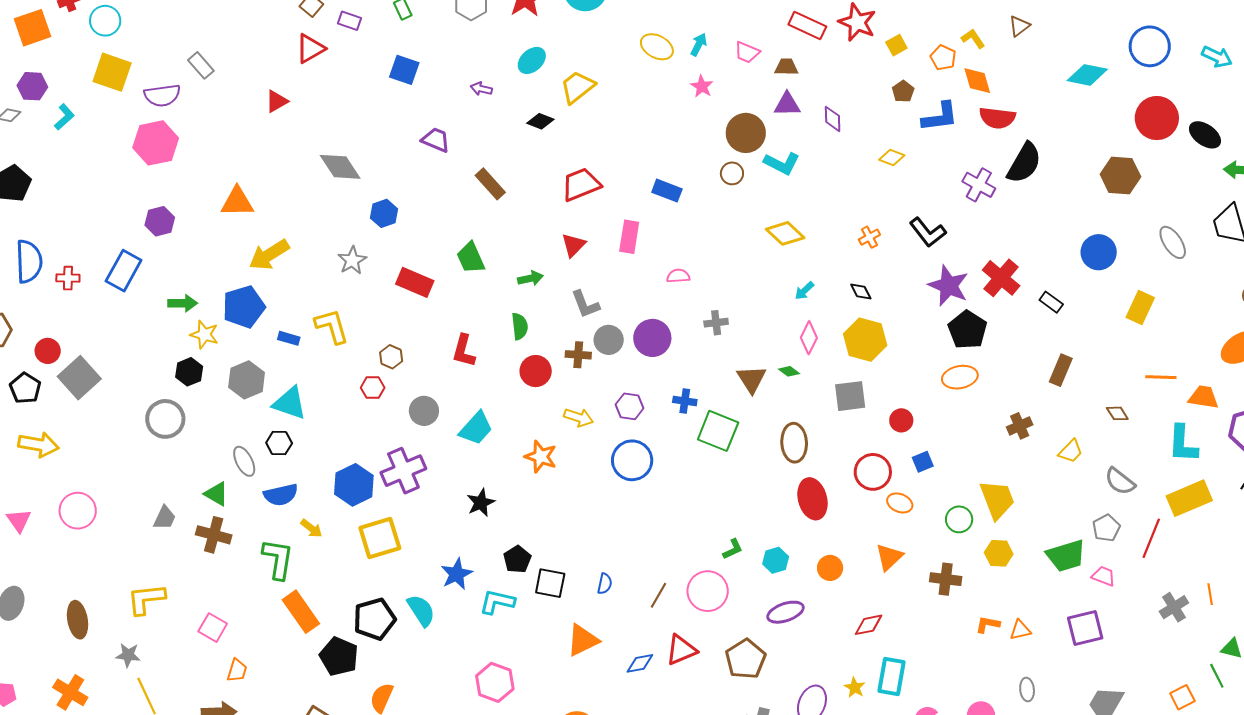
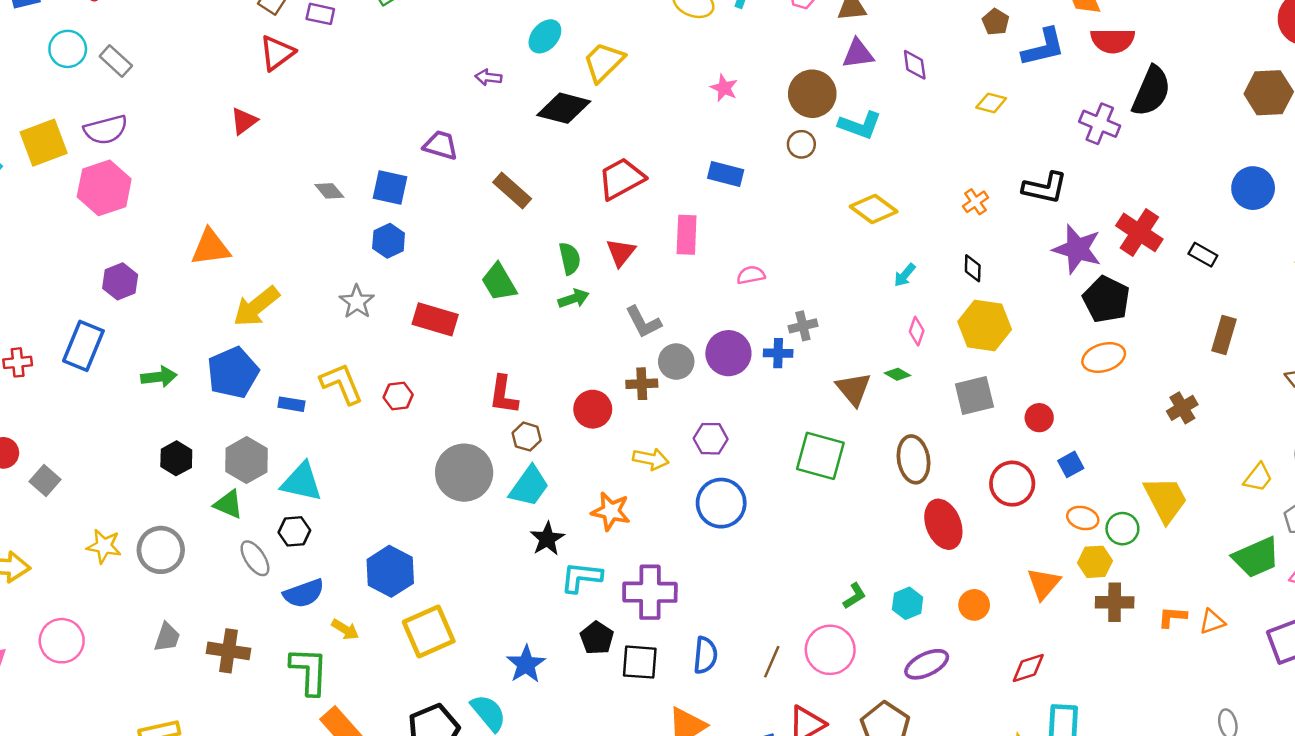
cyan circle: (105, 21) -> (68, 49), moved
gray rectangle: (201, 65) -> (116, 61), moved
blue square: (404, 70) -> (390, 188), moved
yellow square: (112, 72) -> (44, 143), moved, turned -33
pink star: (702, 86) -> (724, 88), moved
black diamond: (540, 121) -> (564, 108), size x1.6
gray diamond: (340, 167) -> (329, 191), size x0.6
black L-shape: (928, 232) -> (1045, 188), turned -33
black diamond: (861, 292) -> (973, 268), turned 35
green semicircle: (520, 326) -> (570, 258), moved
yellow star: (204, 335) -> (104, 546), moved
pink diamond: (809, 338) -> (917, 331), size x0.7
brown hexagon: (391, 357) -> (527, 437), moved
gray square: (79, 378) -> (45, 481), size x0.6
red hexagon: (373, 388) -> (398, 396), moved
blue cross: (685, 401) -> (778, 353), moved
gray circle: (424, 411) -> (464, 473), size x1.6
gray circle: (165, 419) -> (161, 550), moved
yellow trapezoid: (1071, 451) -> (1258, 477), moved
purple cross: (403, 471) -> (650, 592), moved, turned 30
green triangle: (216, 494) -> (228, 504), moved
black star: (481, 503) -> (547, 539), moved
orange ellipse: (900, 503) -> (1083, 518), moved
yellow hexagon: (999, 553) -> (1095, 562), moved
blue semicircle: (605, 584) -> (705, 655), size x1.4
cyan L-shape: (497, 602) -> (581, 577), moved
orange L-shape: (988, 624) -> (1172, 617), moved
orange triangle: (1020, 630) -> (1212, 622), moved

